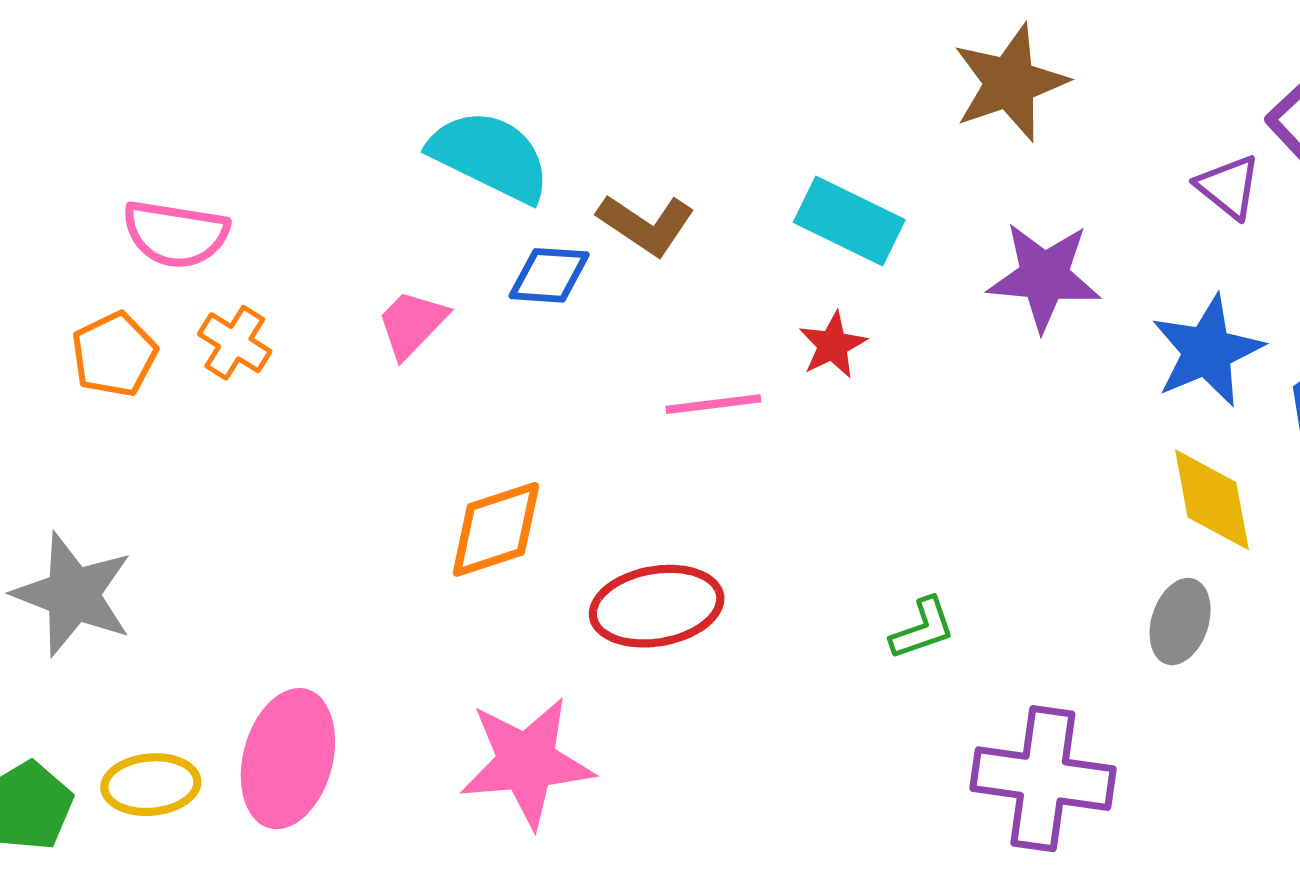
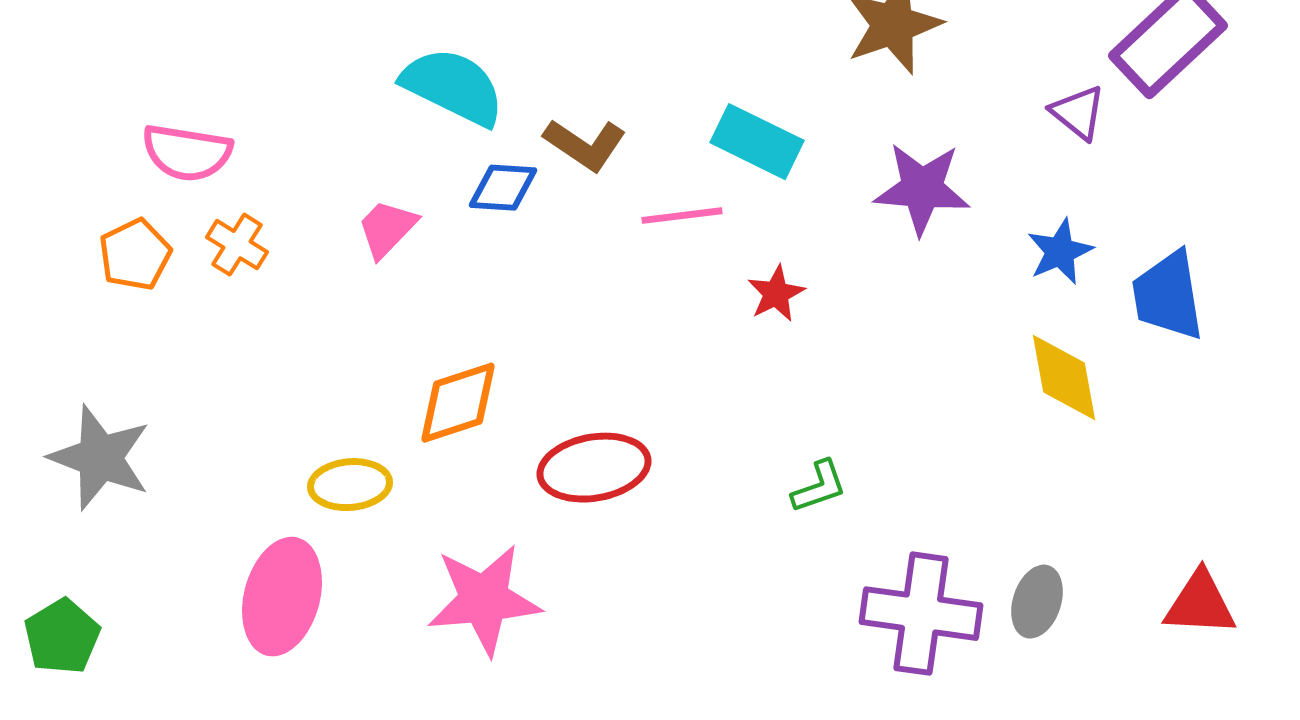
red star: (833, 345) -> (776, 294), moved
blue star: (1207, 351) -> (1060, 252), size x0.7
pink line: (713, 404) -> (682, 216), moved
gray ellipse: (1180, 622) -> (1037, 602), moved
yellow ellipse: (151, 785) -> (350, 485), moved

